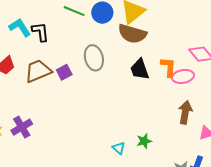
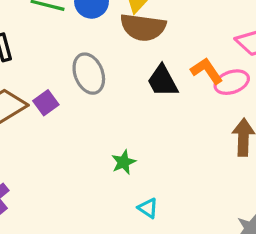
orange L-shape: (168, 67) -> (207, 71), turned -30
green star: (144, 141) -> (124, 162), moved

